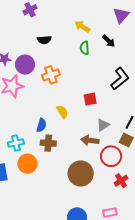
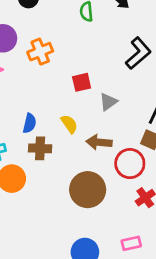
red square: (90, 99) -> (82, 82), moved
yellow semicircle: (62, 112) -> (69, 124), moved
gray triangle: (103, 125) -> (108, 102), moved

